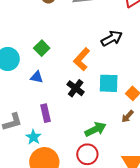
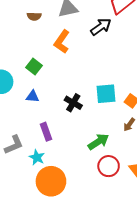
black arrow: (112, 38) -> (101, 27), moved
orange L-shape: (82, 59) -> (62, 42), moved
red circle: (87, 154) -> (109, 166), moved

